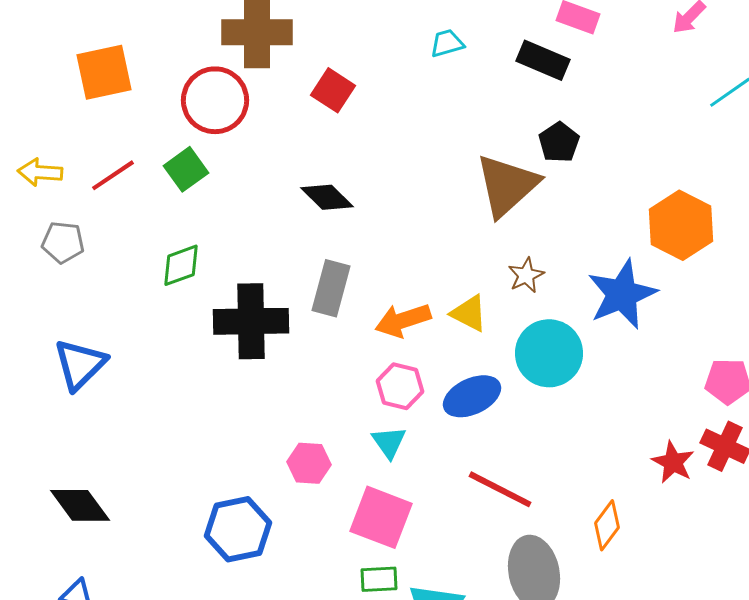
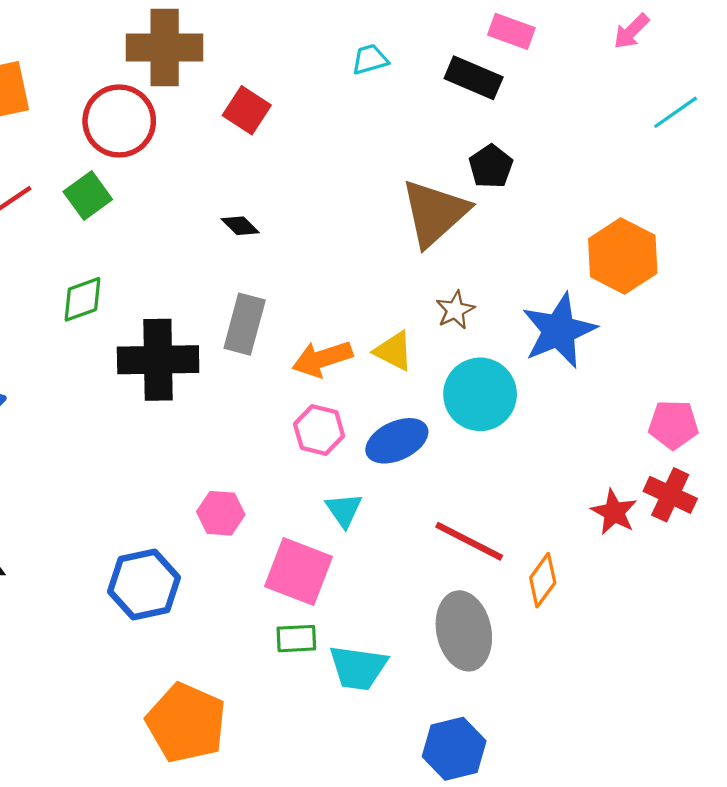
black diamond: (327, 197) -> (240, 226), size x0.7
cyan triangle: (389, 442) -> (344, 510), moved
red line: (500, 489) -> (469, 541), moved

